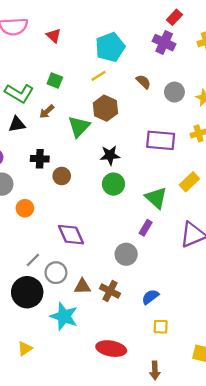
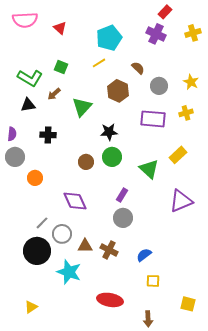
gray circle: (174, 92) -> (159, 86), moved
brown hexagon: (105, 108) -> (118, 91), moved
brown circle: (62, 176) -> (86, 162), moved
purple rectangle: (146, 228) -> (122, 195), moved
yellow triangle: (25, 349) -> (31, 307), moved

